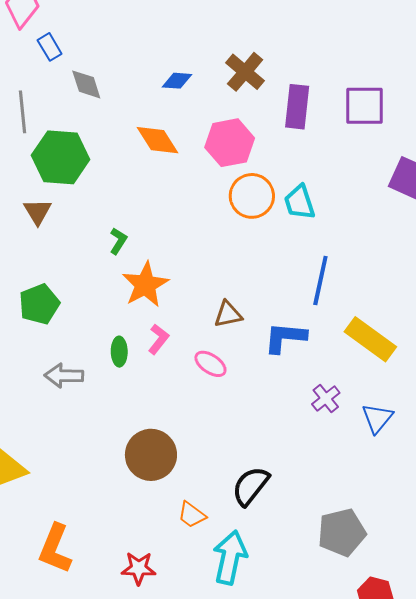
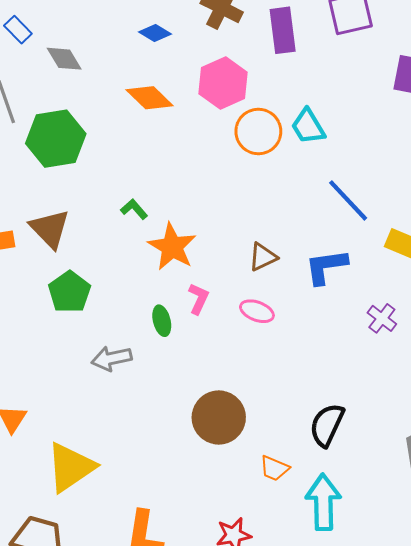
blue diamond: (177, 81) -> (155, 33), turned 40
brown triangle: (38, 212) -> (50, 229), moved, size x1.4
green L-shape: (118, 241) -> (134, 209), turned -60
blue line: (320, 280) -> (348, 200), turned -42

